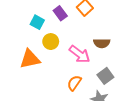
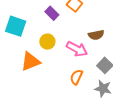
cyan square: (37, 22) -> (16, 26), moved, size x1.5

